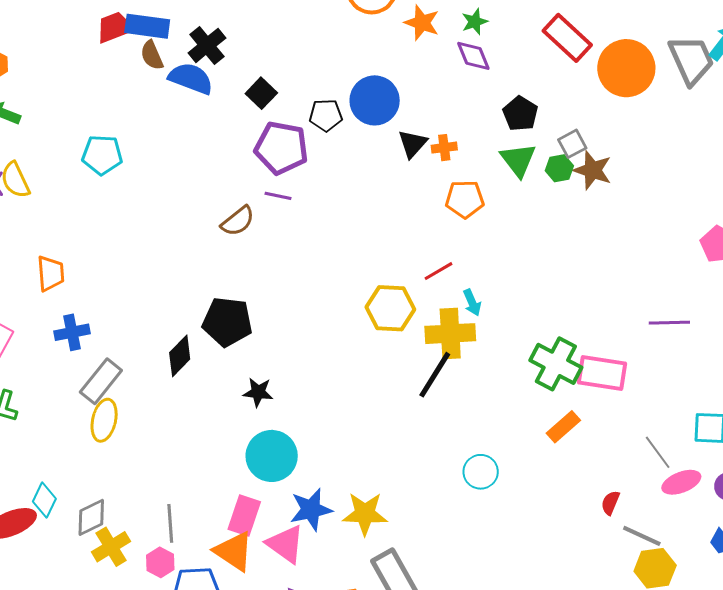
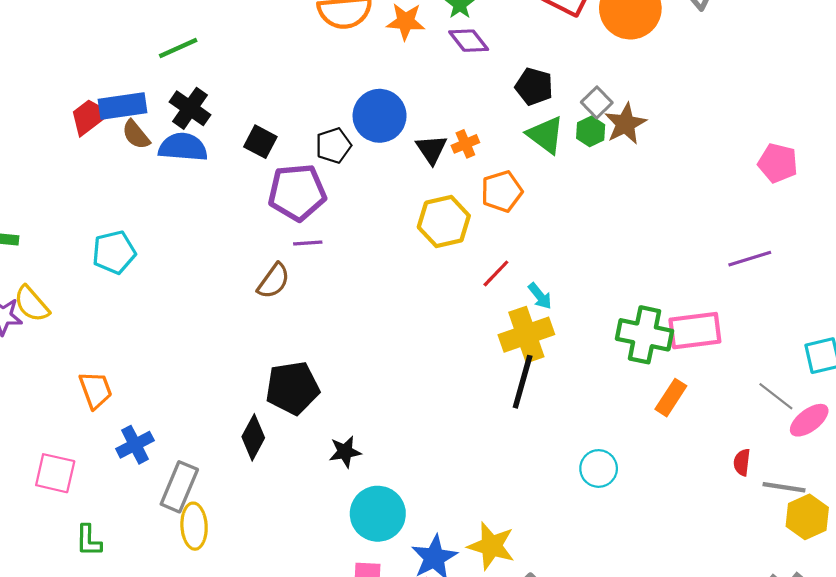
brown star: (593, 170) -> (625, 124), turned -30
yellow hexagon: (390, 308) -> (444, 221), moved
yellow star: (365, 514) -> (491, 546), turned 30

